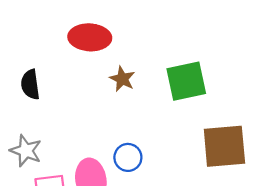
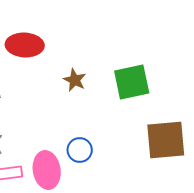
red ellipse: (90, 37) -> (25, 45), moved

